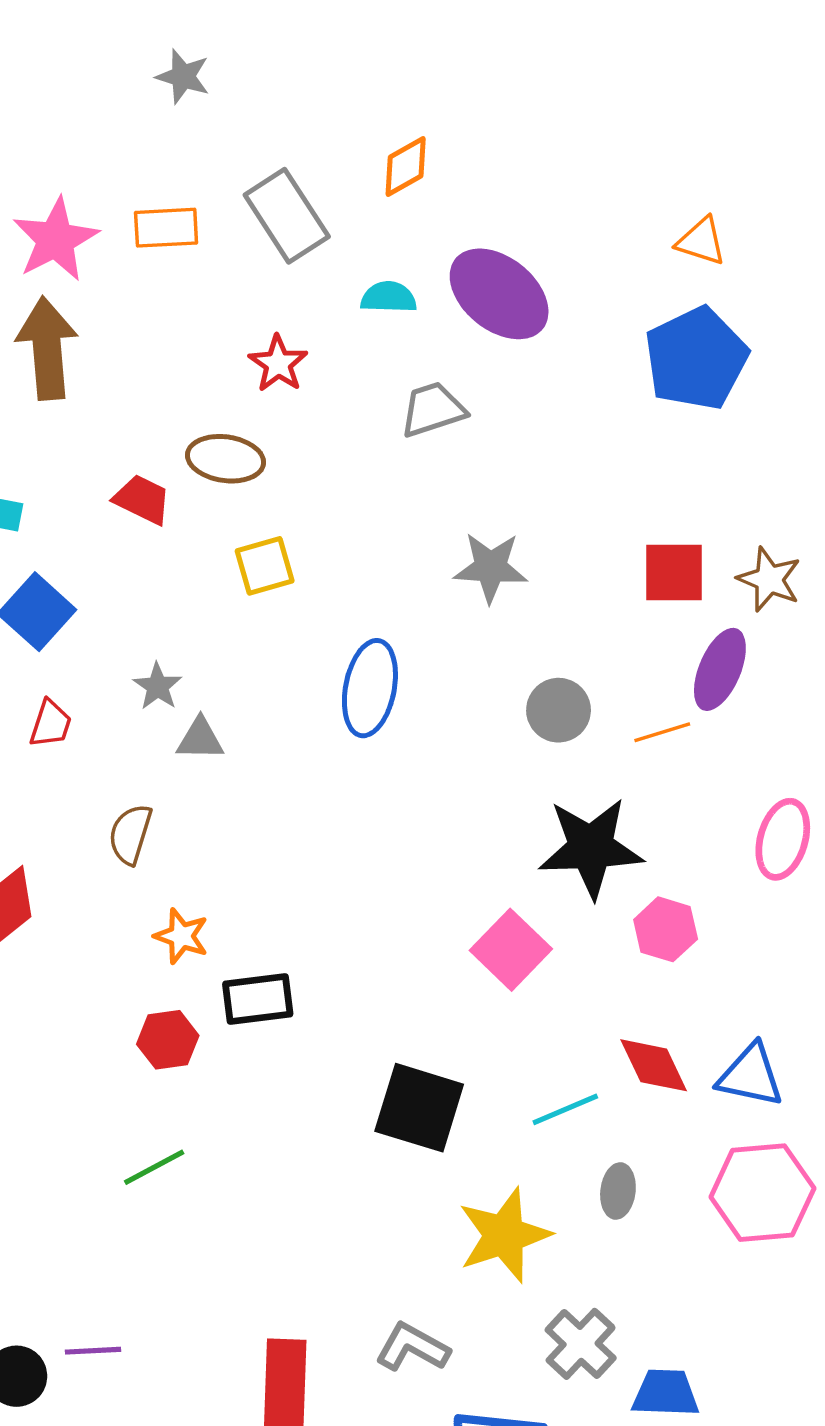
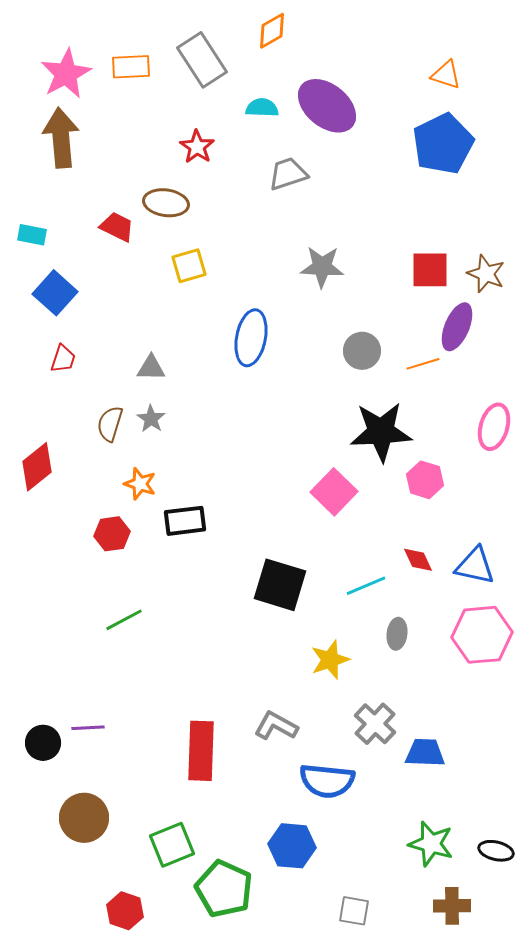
gray star: (158, 686) -> (151, 419), moved
red hexagon: (168, 1040) -> (112, 534), moved
red diamond: (654, 1065) -> (418, 560), size x0.7
yellow star: (504, 1235) -> (330, 660), size x0.7

